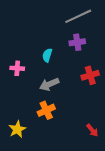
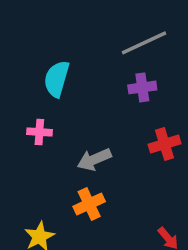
cyan semicircle: (47, 55) -> (57, 79), moved, size x1.5

